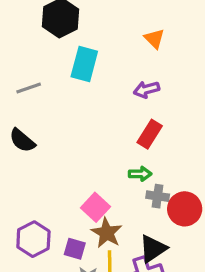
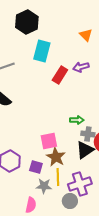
red rectangle: (150, 134) -> (60, 75), moved
pink square: (95, 207) -> (49, 141), turned 36
black triangle: (153, 249) -> (85, 150), moved

